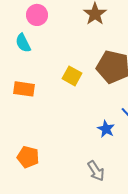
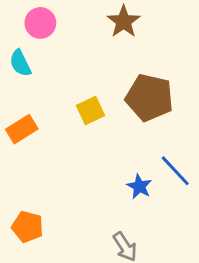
yellow square: (72, 76) -> (91, 110), turned 36
orange rectangle: (24, 89) -> (22, 129), turned -40

